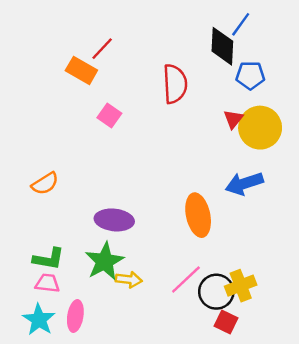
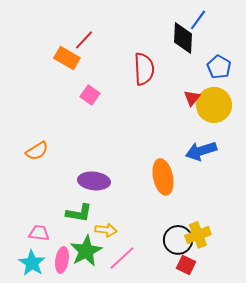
blue pentagon: (250, 75) -> (219, 67), moved, turned 30
green L-shape: (49, 259) -> (79, 213), moved
green star: (105, 261) -> (86, 251), moved
pink line: (186, 280) -> (122, 258), moved

